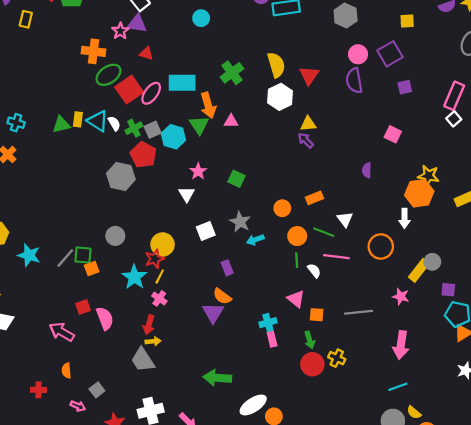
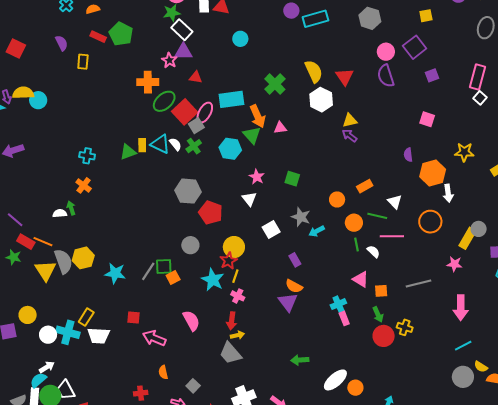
gray square: (153, 130) -> (196, 126), moved
red pentagon: (143, 155) -> (211, 213), moved
orange hexagon: (419, 193) -> (433, 173), moved
red square: (83, 307) -> (134, 317), moved, turned 32
green arrow: (217, 378) -> (300, 360), size x0.7

